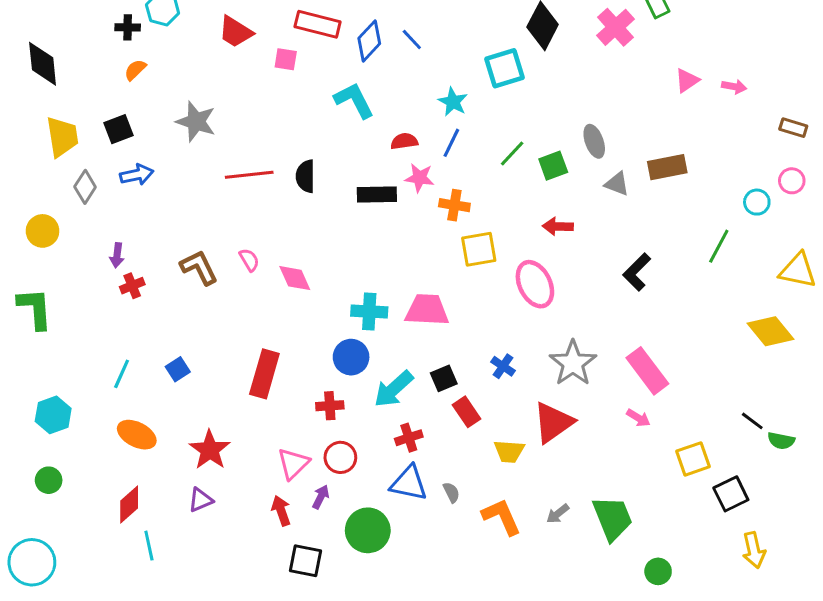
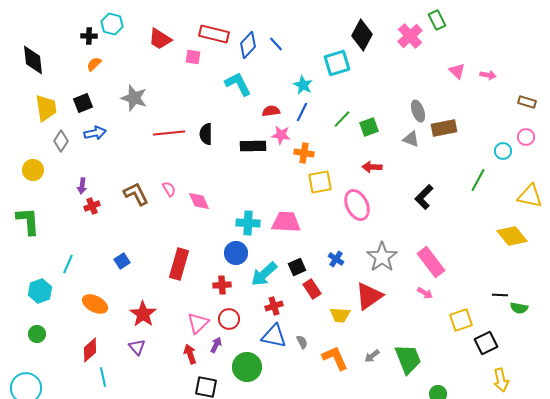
pink triangle: (687, 80) -> (457, 71), turned -42
gray ellipse: (594, 141) -> (418, 111), moved
cyan line: (122, 374) -> (68, 264), moved
black line: (752, 421) -> (500, 295), turned -35
purple triangle: (201, 500) -> (137, 347), turned -48

